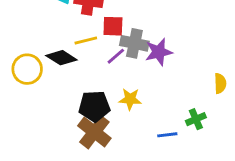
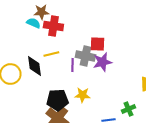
red square: (113, 26) -> (97, 44), moved
purple line: (116, 56) -> (72, 65), turned -48
black diamond: (61, 58) -> (34, 66), turned 50

